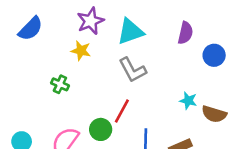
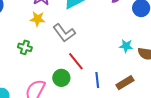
gray L-shape: (133, 70) -> (64, 33), moved
red line: (122, 111) -> (76, 61), turned -60

